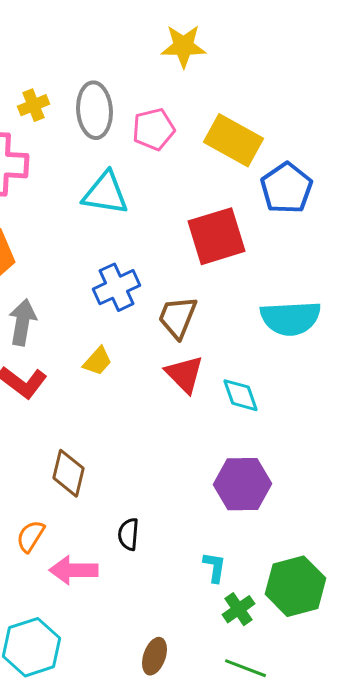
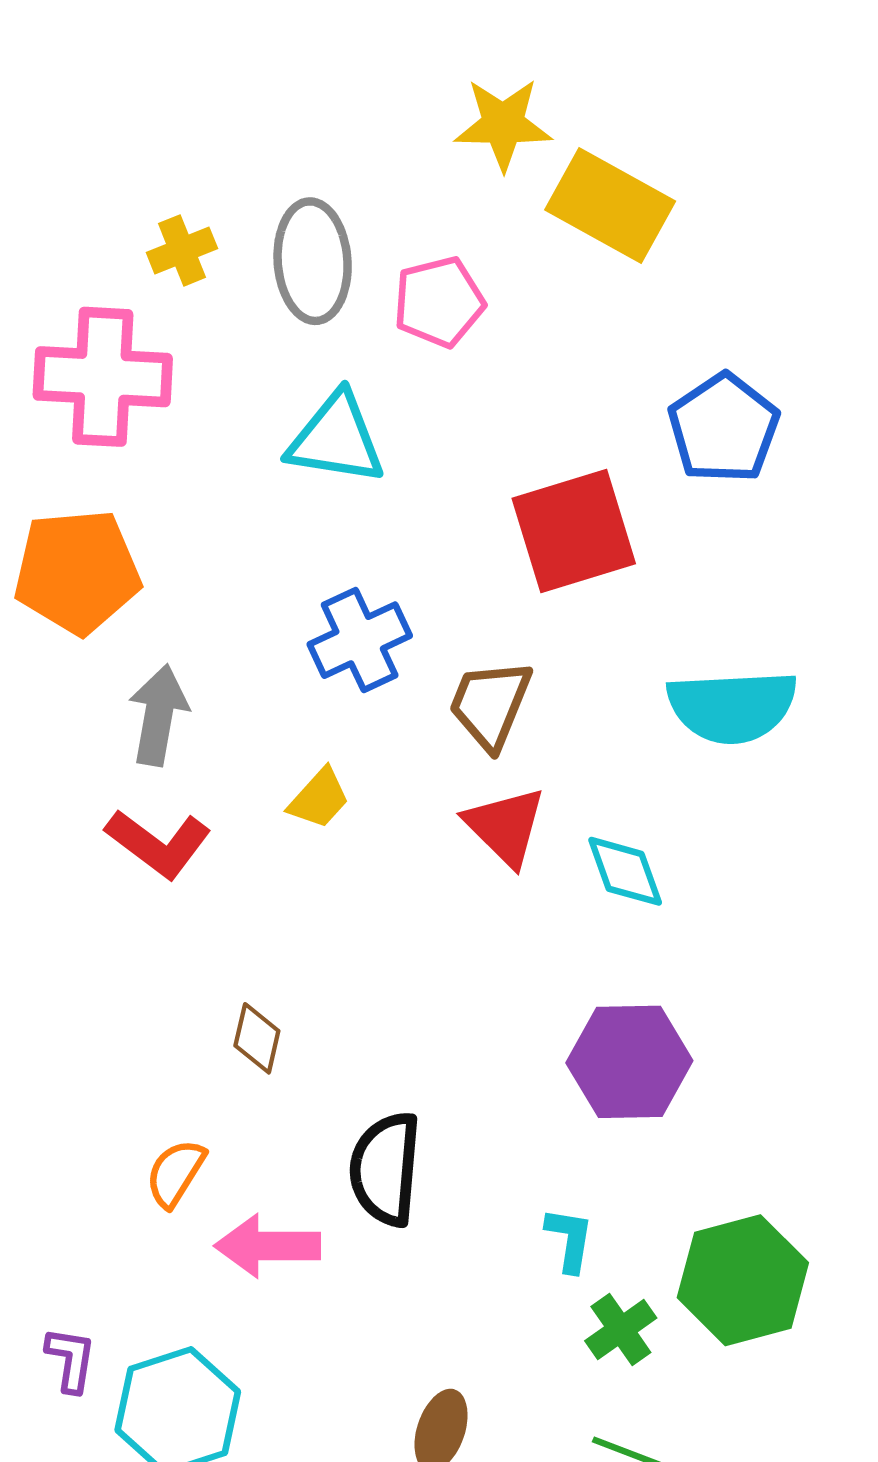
yellow rectangle: (234, 140) -> (610, 206), moved
brown diamond: (68, 473) -> (257, 1038), size x0.7
black semicircle: (128, 534) -> (385, 1169), size x1.6

